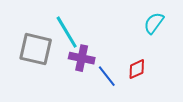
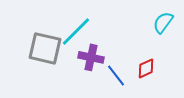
cyan line: (67, 32) -> (76, 31), turned 76

